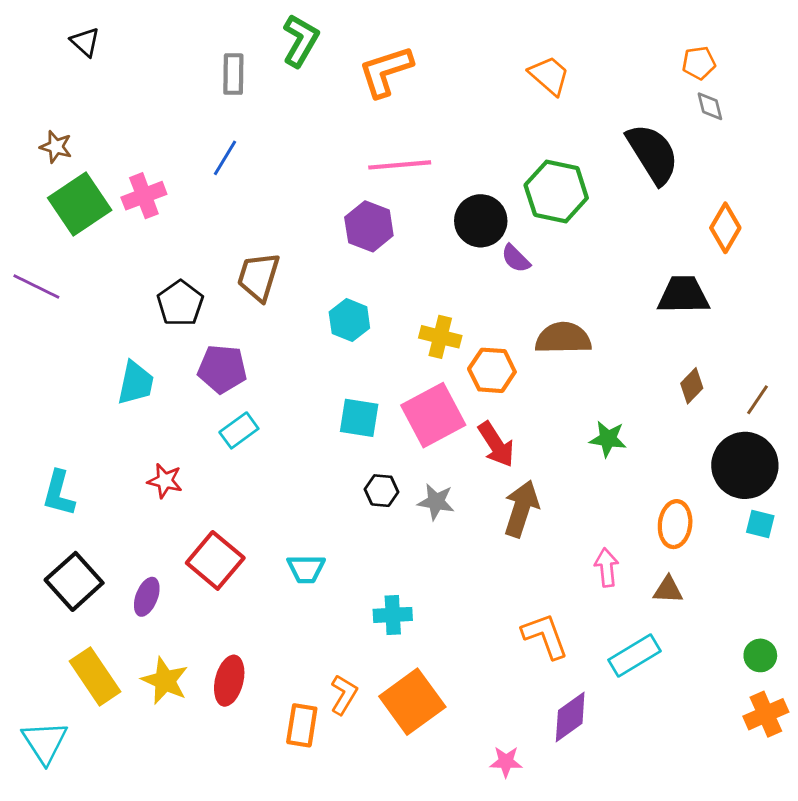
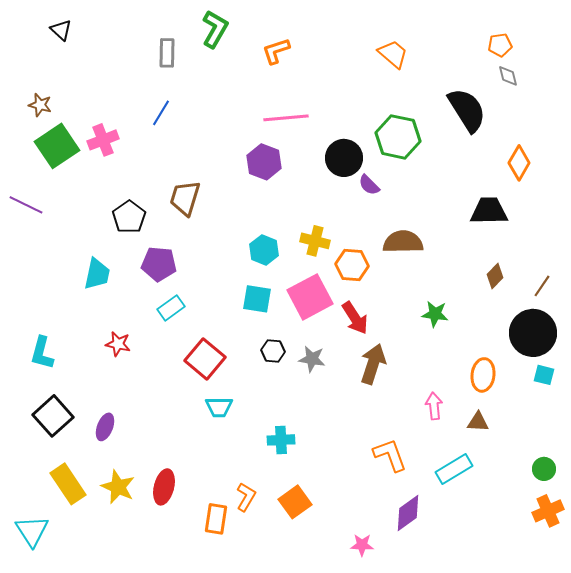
orange L-shape: (386, 71) -> (276, 51), size x0.7
cyan hexagon: (349, 320) -> (264, 250), moved
red square: (215, 560) -> (205, 359), moved
orange square: (412, 702) -> (295, 502), size x0.7

